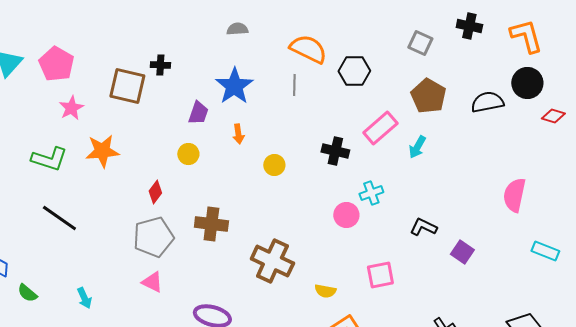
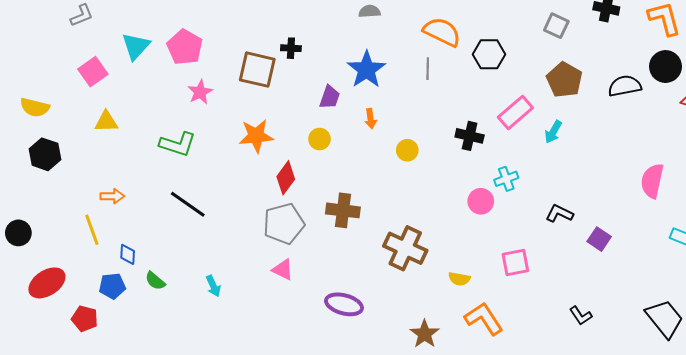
orange star: (102, 151) -> (256, 136), moved
red diamond: (155, 192) -> (286, 178), size x1.4

